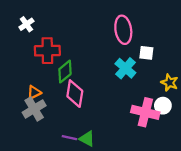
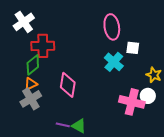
white cross: (26, 24) -> (24, 22), size x1.5
green diamond: (65, 72) -> (33, 65), moved

